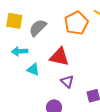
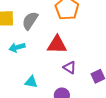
cyan triangle: (33, 70) -> (31, 82), moved

